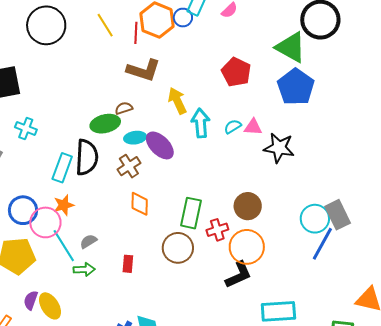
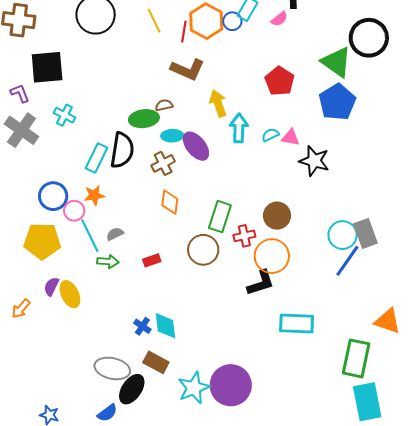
pink circle: (45, 222) -> (74, 211), size x0.7
red rectangle: (128, 264) -> (152, 260), turned 60

